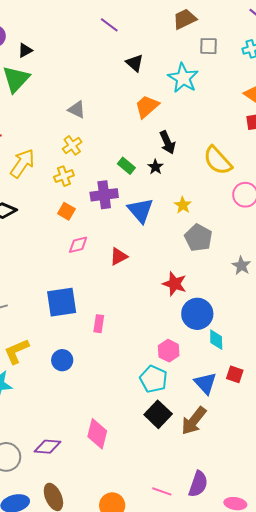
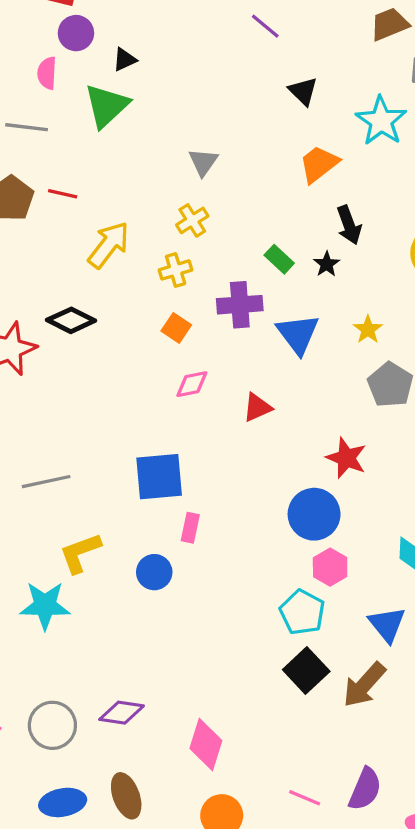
gray triangle: (77, 110) -> (203, 162), turned 36
blue circle: (197, 314) -> (314, 514), moved
pink rectangle: (99, 324) -> (190, 528), moved
pink diamond: (97, 434) -> (206, 745), moved

